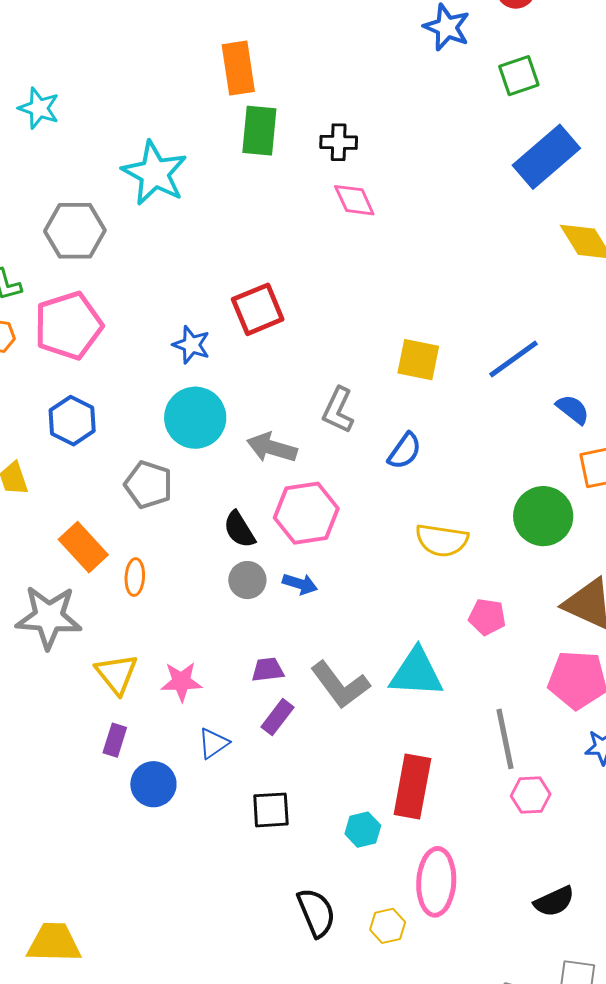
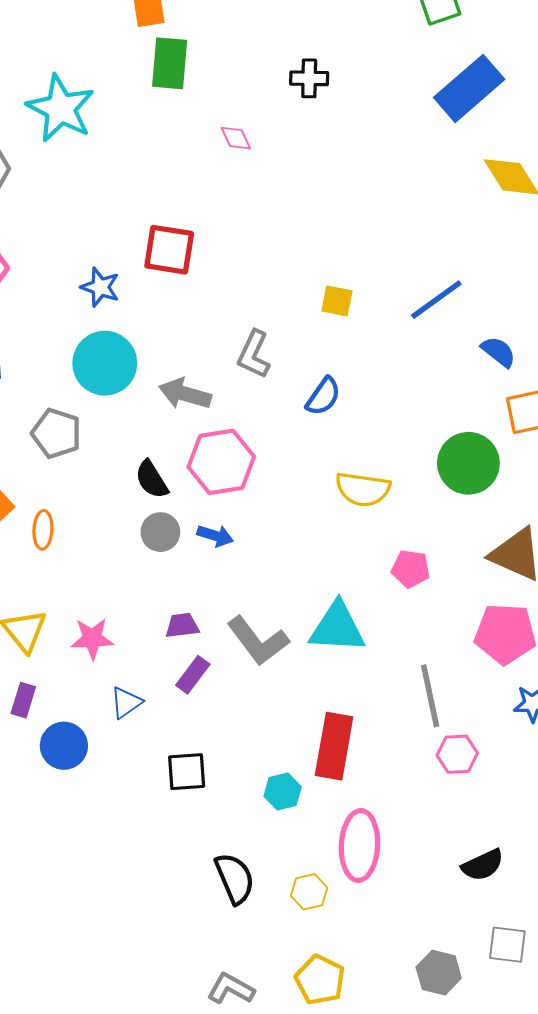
black cross: (339, 142) -> (309, 78), moved
pink diamond: (354, 200) -> (236, 138), moved, size x0.7
red square: (258, 309) -> (169, 250), turned 32
yellow square: (418, 360) -> (337, 301), size x0.7

